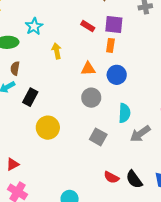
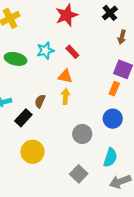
red rectangle: (88, 26) -> (72, 52), moved
yellow arrow: (57, 51) -> (65, 96), moved
brown semicircle: (15, 68) -> (40, 101), moved
orange triangle: (88, 69) -> (65, 76), moved

